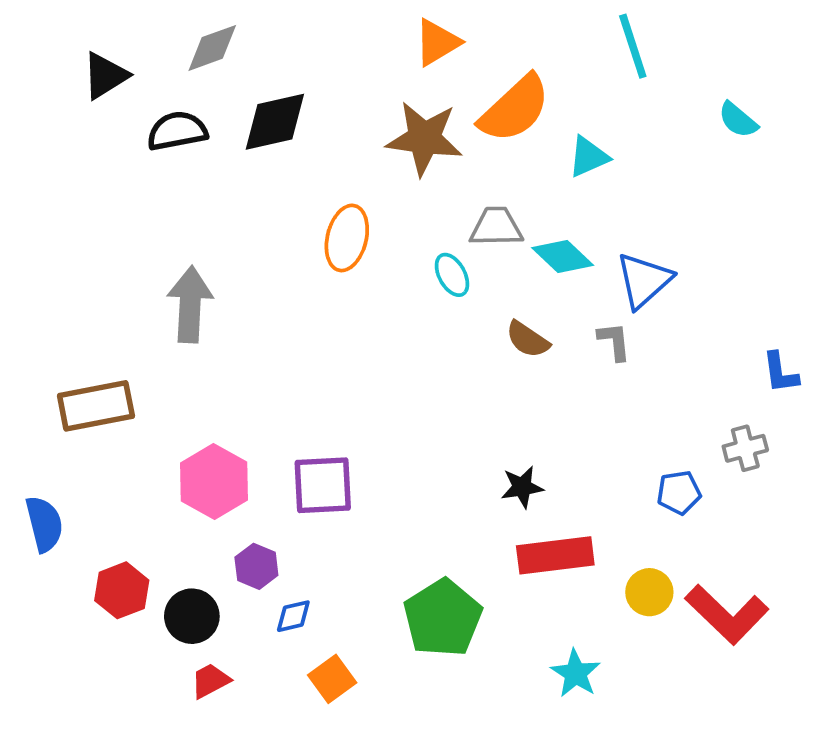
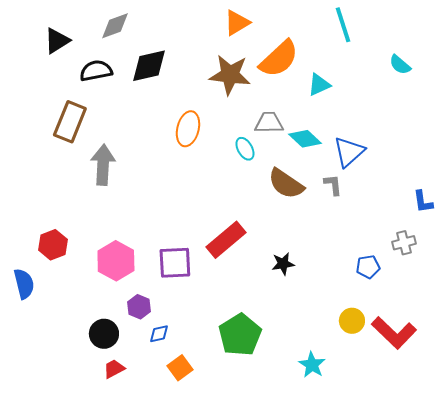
brown semicircle: (528, 339) -> (286, 184), size x1.5
brown rectangle: (96, 406) -> (70, 122), moved, turned -57
red rectangle: (555, 555) -> (226, 240), moved, turned -33
red hexagon: (122, 590) -> (53, 245), moved

